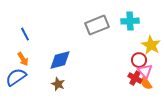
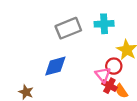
blue diamond: (60, 60) -> (55, 66), moved
pink triangle: (145, 71) -> (103, 75), moved

